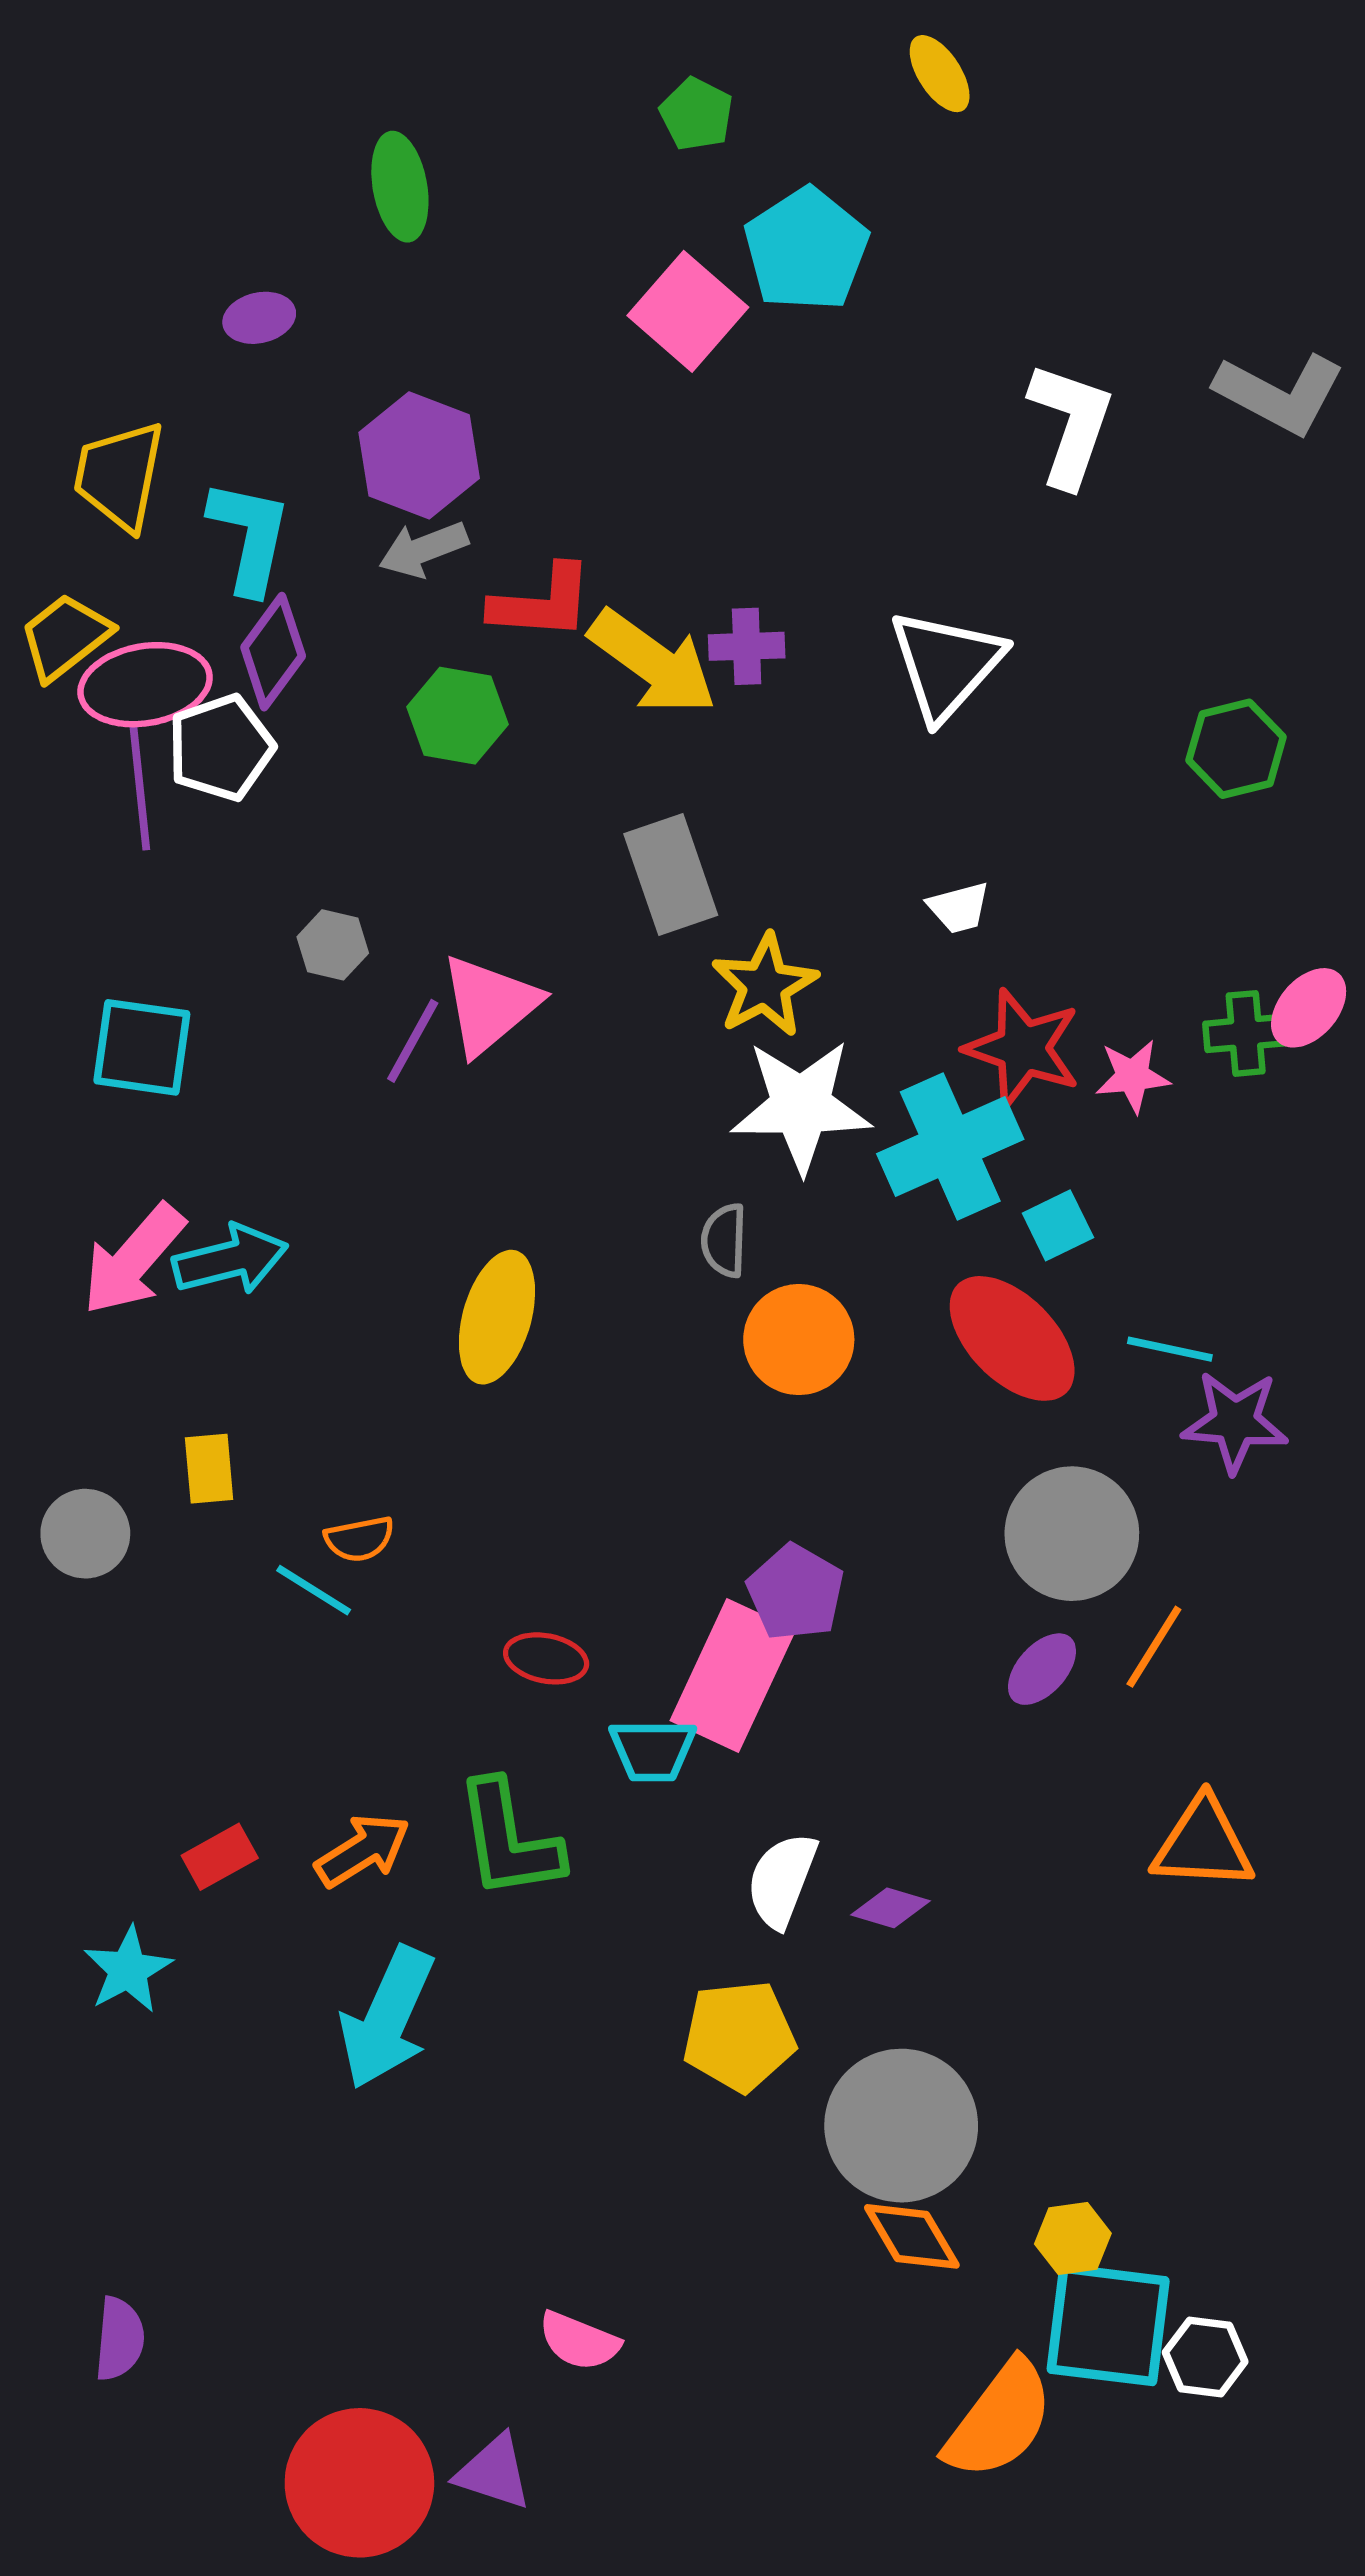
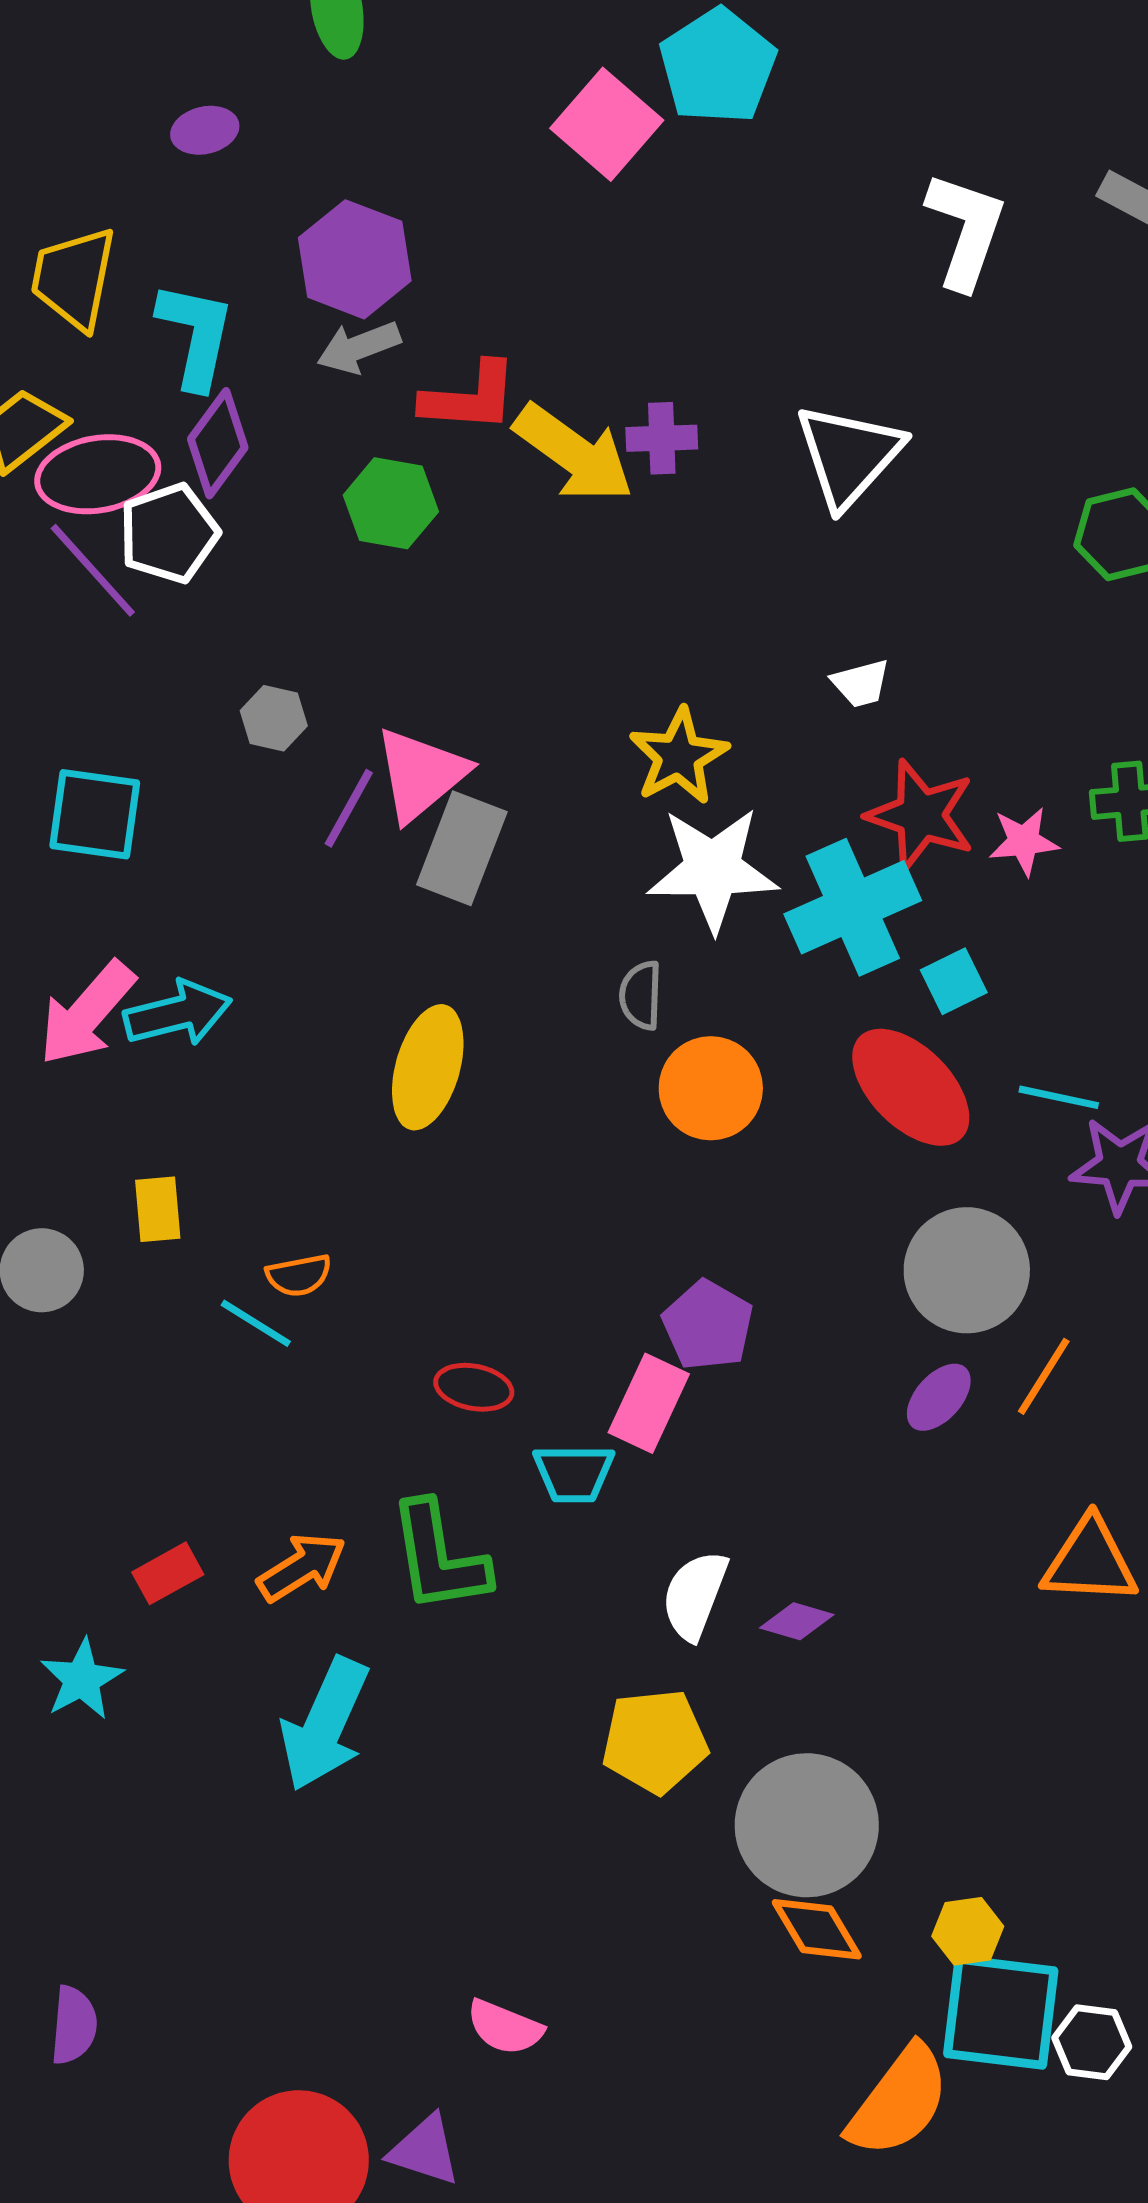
purple line: (140, 787) -> (93, 570), turned -36
gray rectangle: (671, 875) -> (462, 848), moved, turned 40
pink rectangle: (733, 1675) -> (649, 1403), size x0.7

